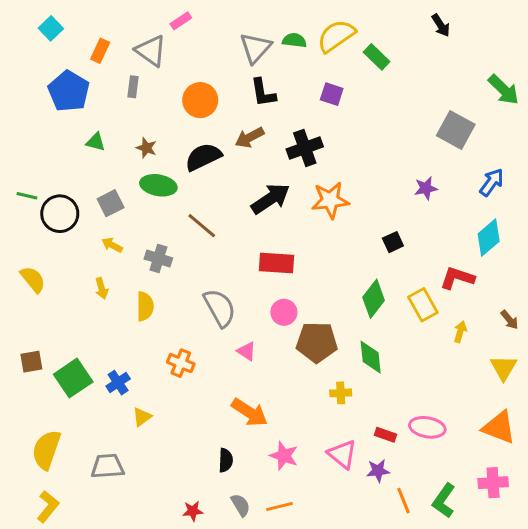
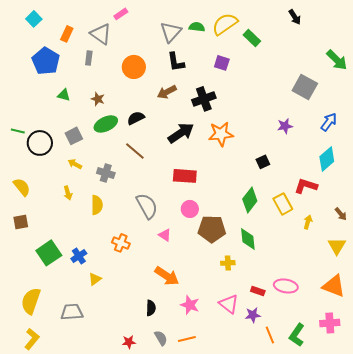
black semicircle: (203, 157) -> (136, 118), moved, size x0.7
green ellipse: (158, 185) -> (106, 124), turned -35
brown square: (31, 362) -> (21, 222), moved

